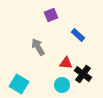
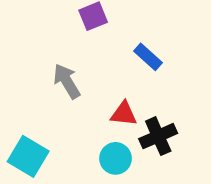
black cross: (83, 74) -> (158, 136), turned 30

